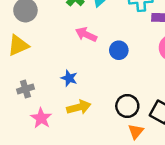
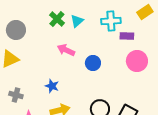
gray cross: (25, 89) -> (16, 95), turned 32

